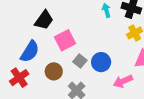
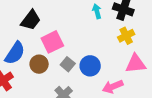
brown circle: (54, 71) -> (39, 64), moved

